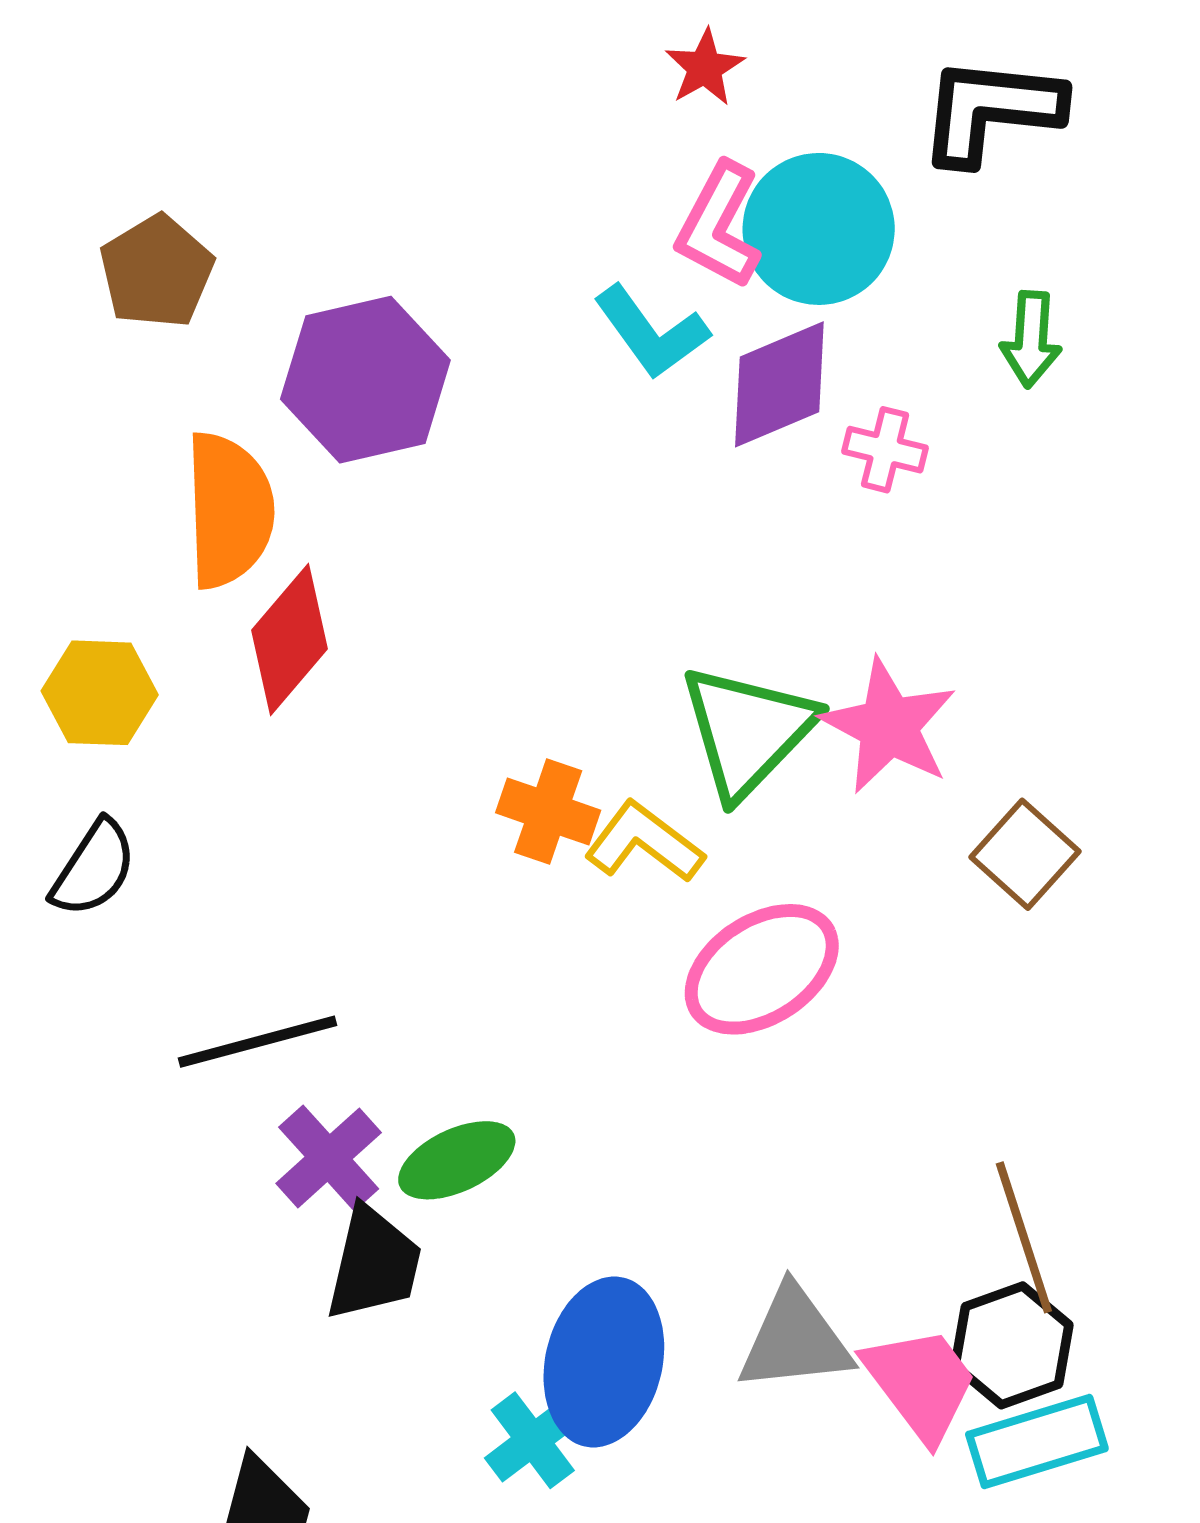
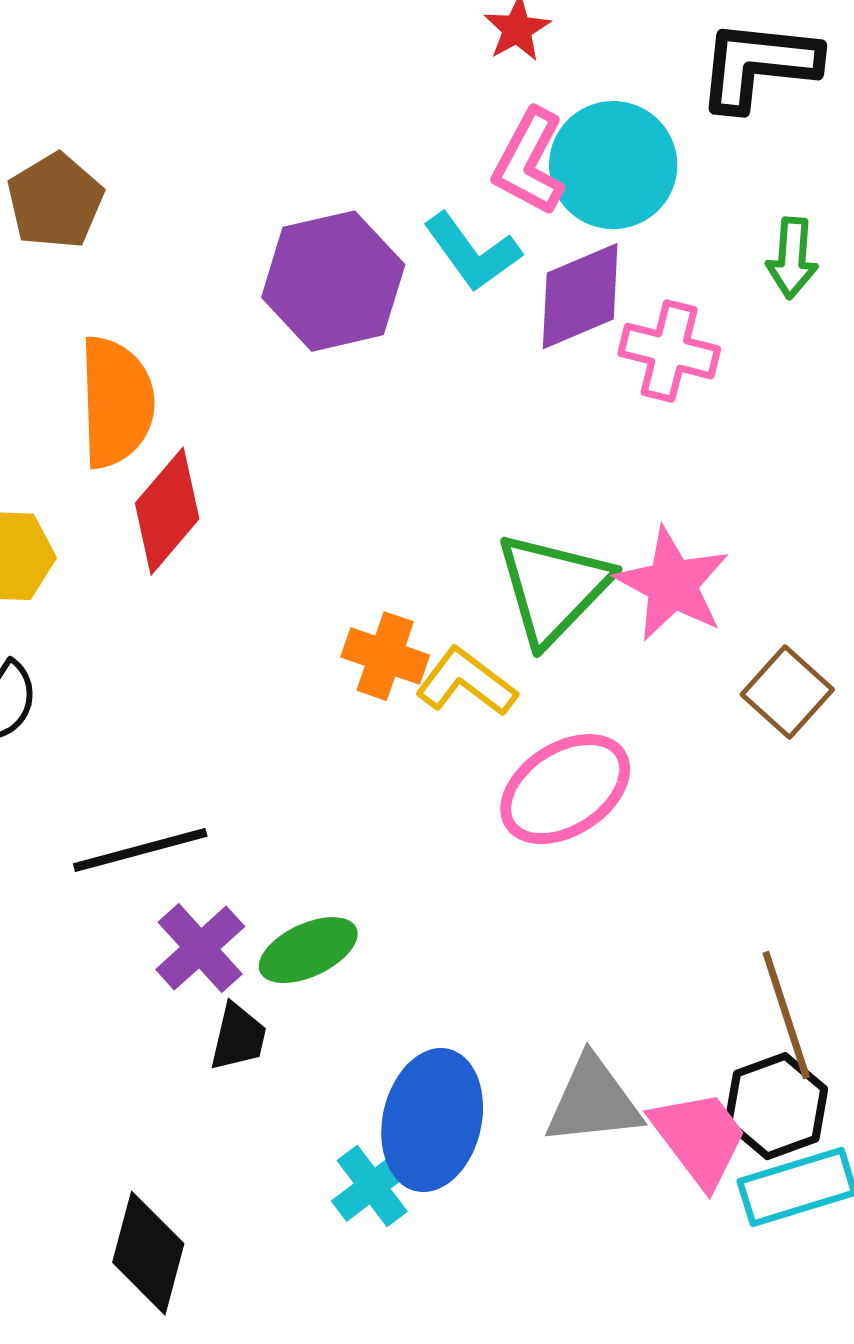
purple hexagon: (365, 380) -> (333, 281), moved
pink cross: (885, 450) -> (669, 351), size x1.4
black trapezoid: (374, 1264) -> (238, 1037), size x0.7

